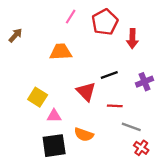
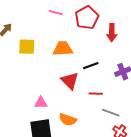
pink line: (71, 17) -> (56, 13), turned 72
orange trapezoid: (61, 52) -> (63, 49), moved
yellow square: (38, 97) -> (27, 47), moved, turned -30

